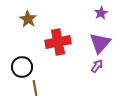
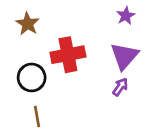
black circle: (22, 67) -> (32, 78), moved

